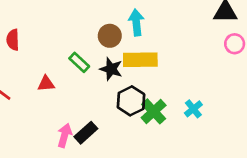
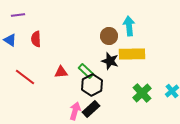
green rectangle: (79, 62) -> (86, 71), moved
black hexagon: (131, 101) -> (92, 85), moved

